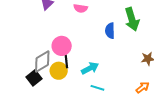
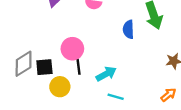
gray diamond: (42, 61) -> (24, 64), moved
yellow circle: (59, 71) -> (60, 87), moved
black square: (34, 78) -> (44, 67), moved, turned 35

